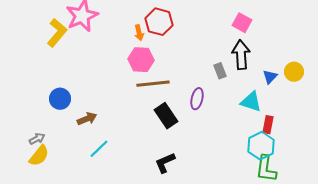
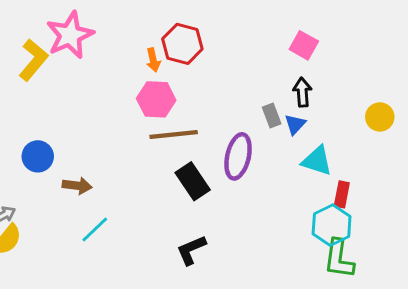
black arrow: (241, 55) -> (302, 92), size x0.7
blue triangle: (270, 77) -> (295, 124), moved
purple ellipse: (197, 99) -> (238, 156), size x1.4
brown arrow: (87, 119) -> (77, 186), turned 30

